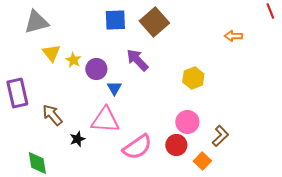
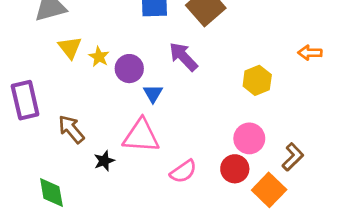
orange arrow: (233, 36) -> (310, 53), moved
pink semicircle: (137, 147) -> (183, 171), size x0.7
orange square: (202, 161) -> (269, 190), size x1.4

